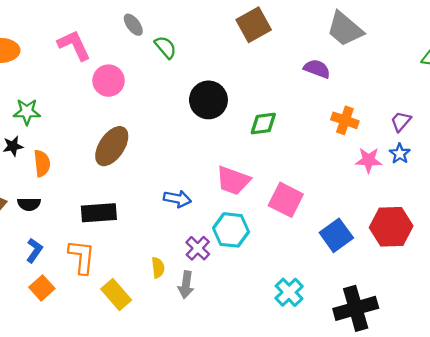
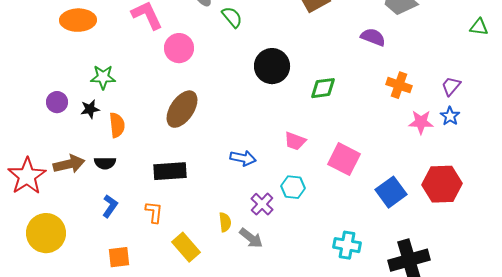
pink trapezoid: (233, 181) -> (295, 141), size x0.7
cyan hexagon: (231, 230) -> (293, 187), size x0.7
orange L-shape: (82, 257) -> (154, 212), size x0.7
gray arrow: (186, 285) -> (251, 238), turned -60
orange square: (42, 288) -> (119, 257), moved, turned 35
cyan cross: (289, 292) -> (347, 245), turned -36

